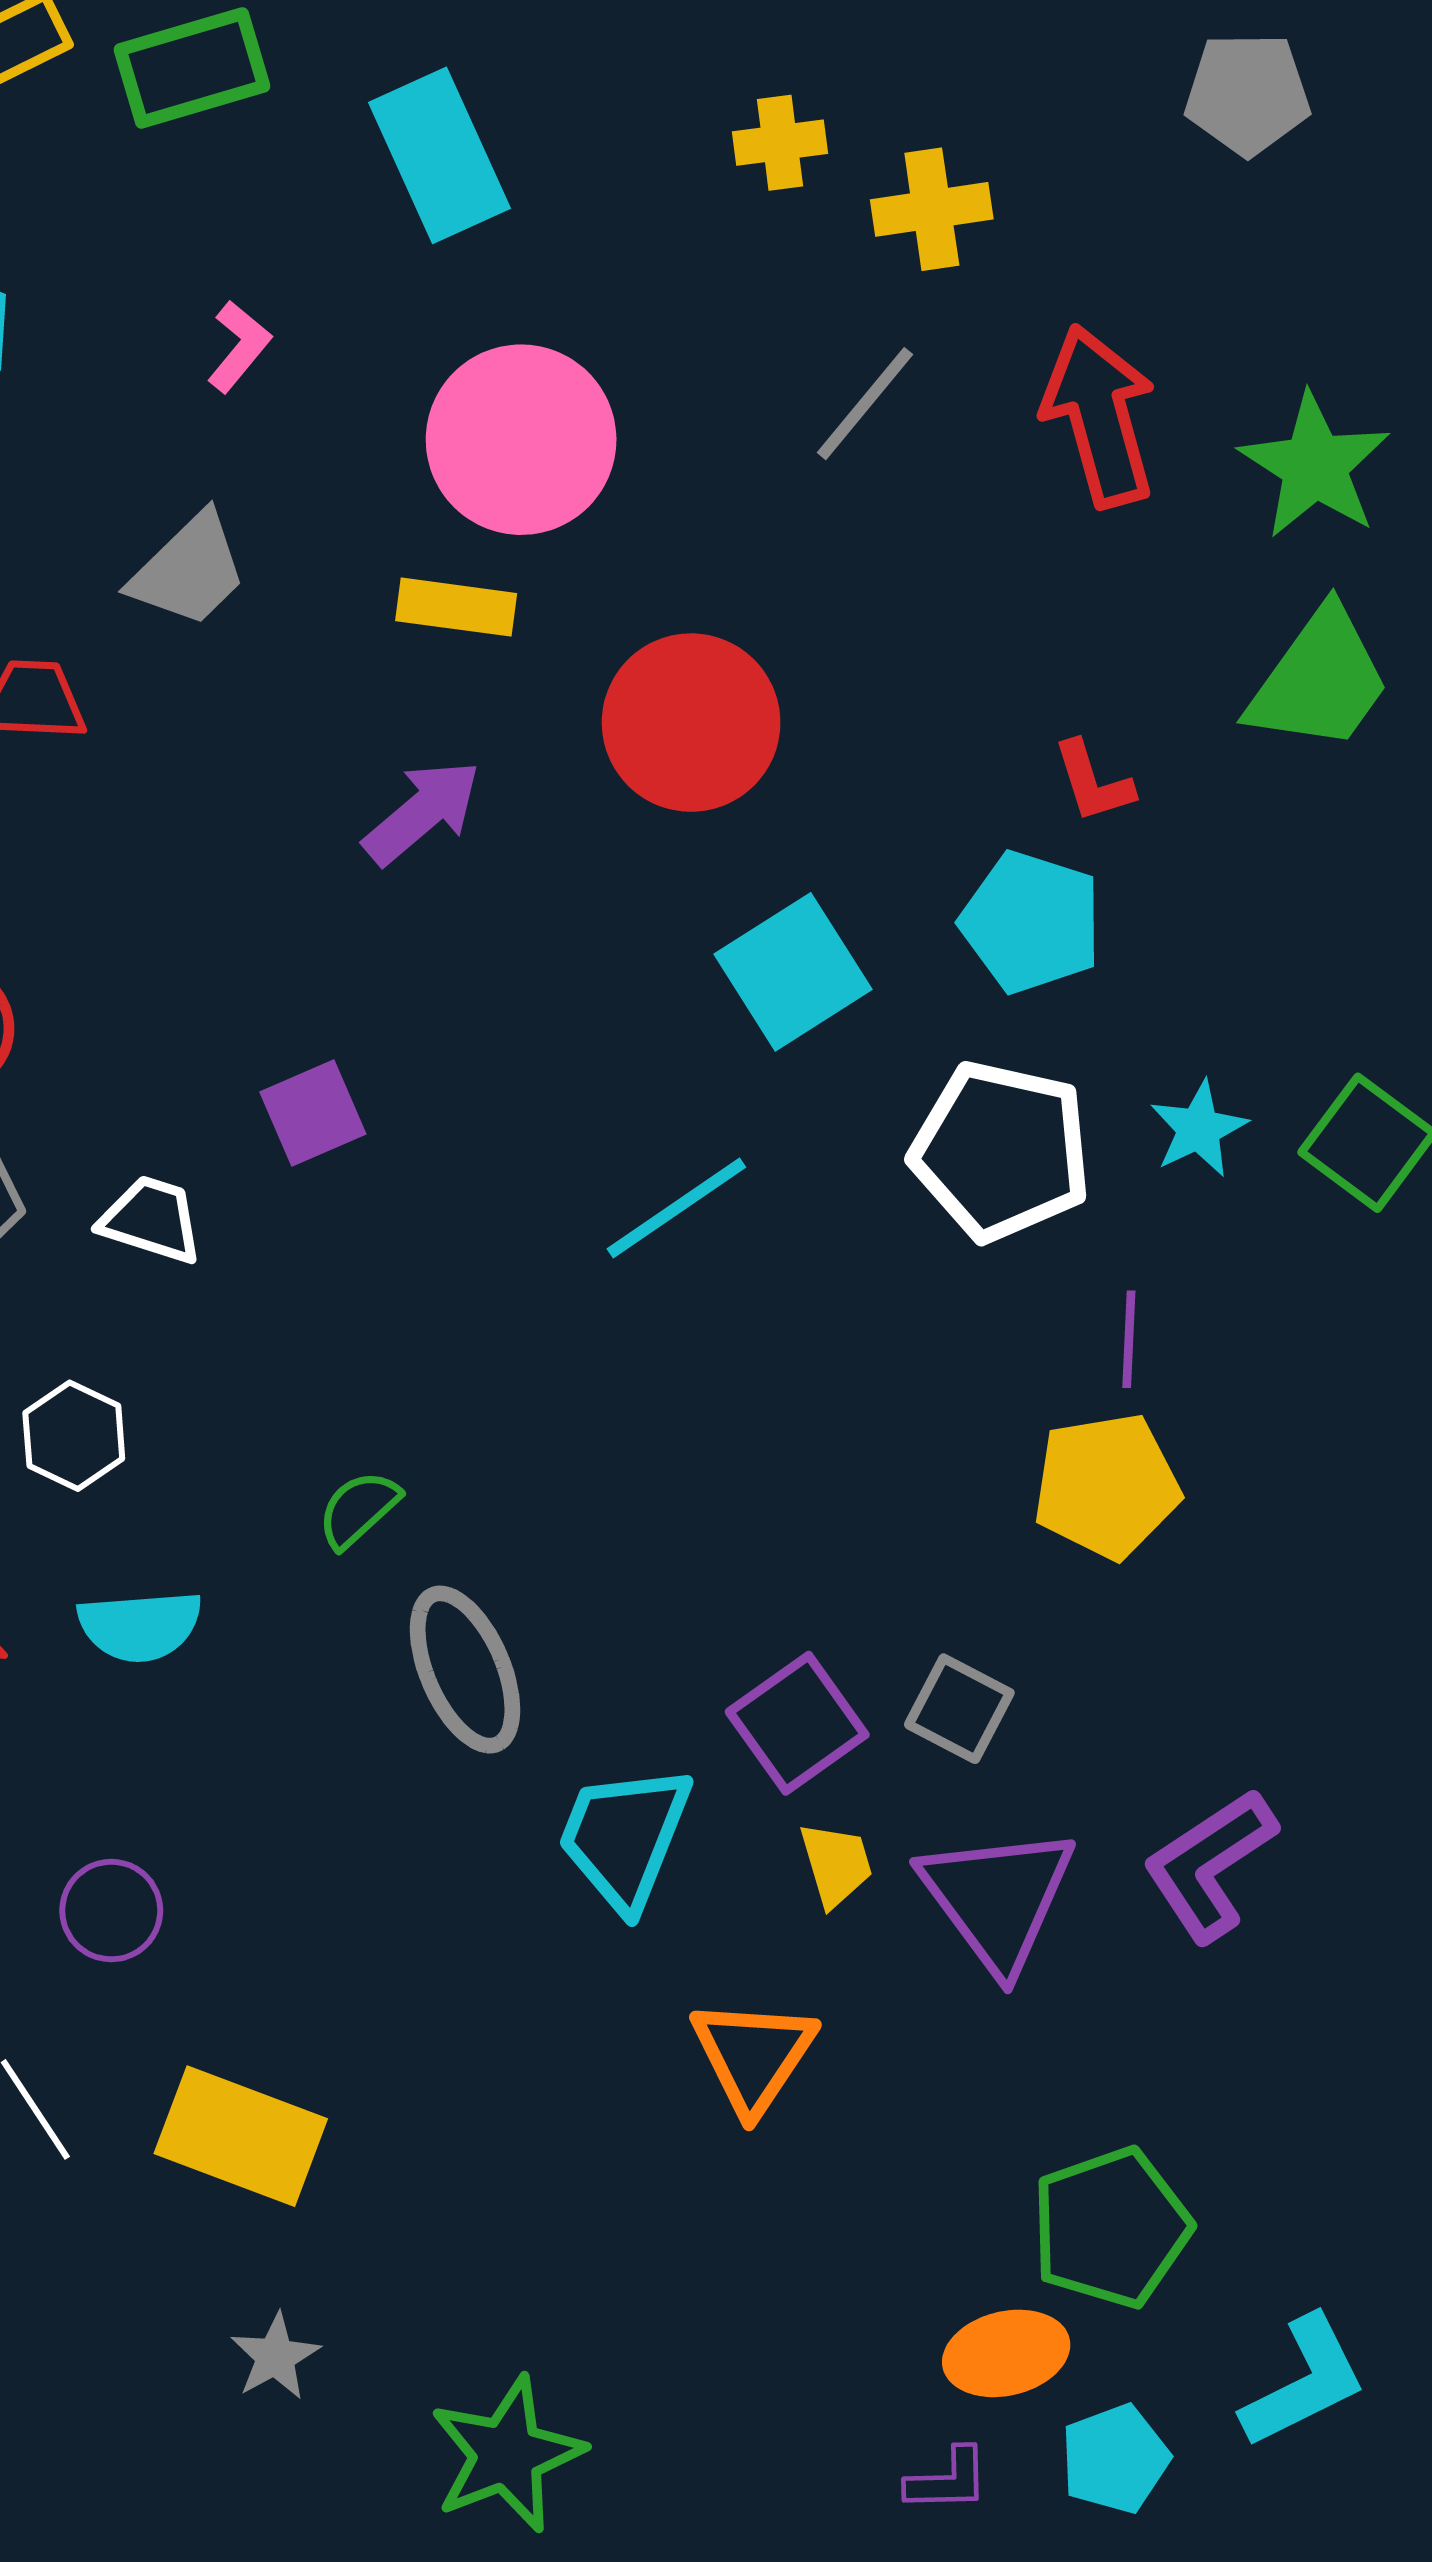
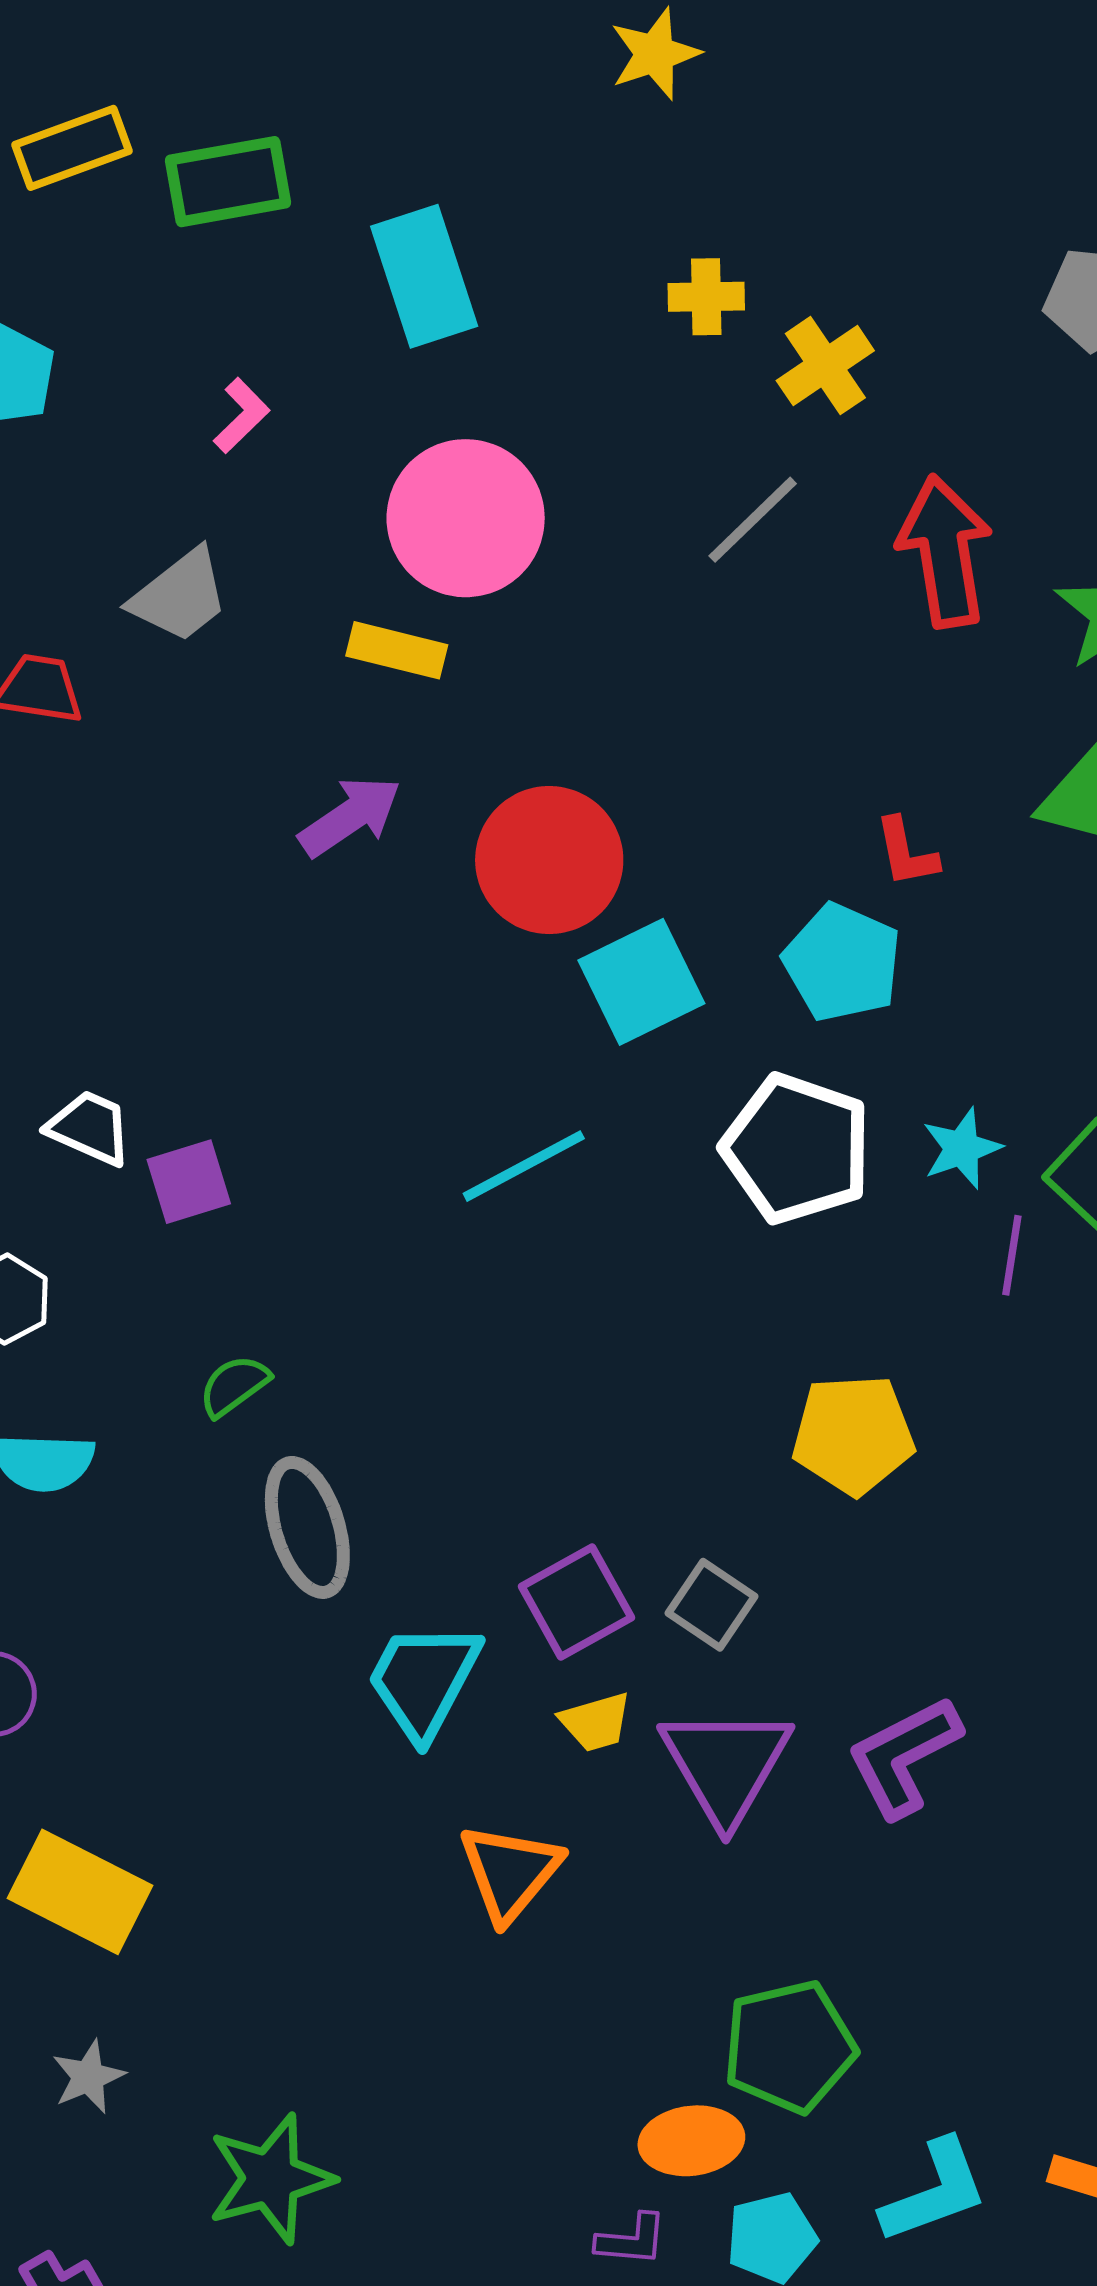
yellow cross: (932, 209) -> (825, 366), turned -32
red circle: (691, 723) -> (549, 860), moved
purple square: (313, 1113) -> (189, 1182), moved
purple line: (1129, 1339) -> (1012, 1255), moved
yellow trapezoid: (836, 1864) -> (596, 1722), turned 84

